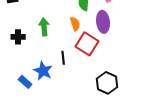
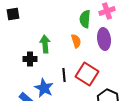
black cross: (18, 37) -> (30, 59), moved
red square: (87, 44) -> (87, 74), moved

